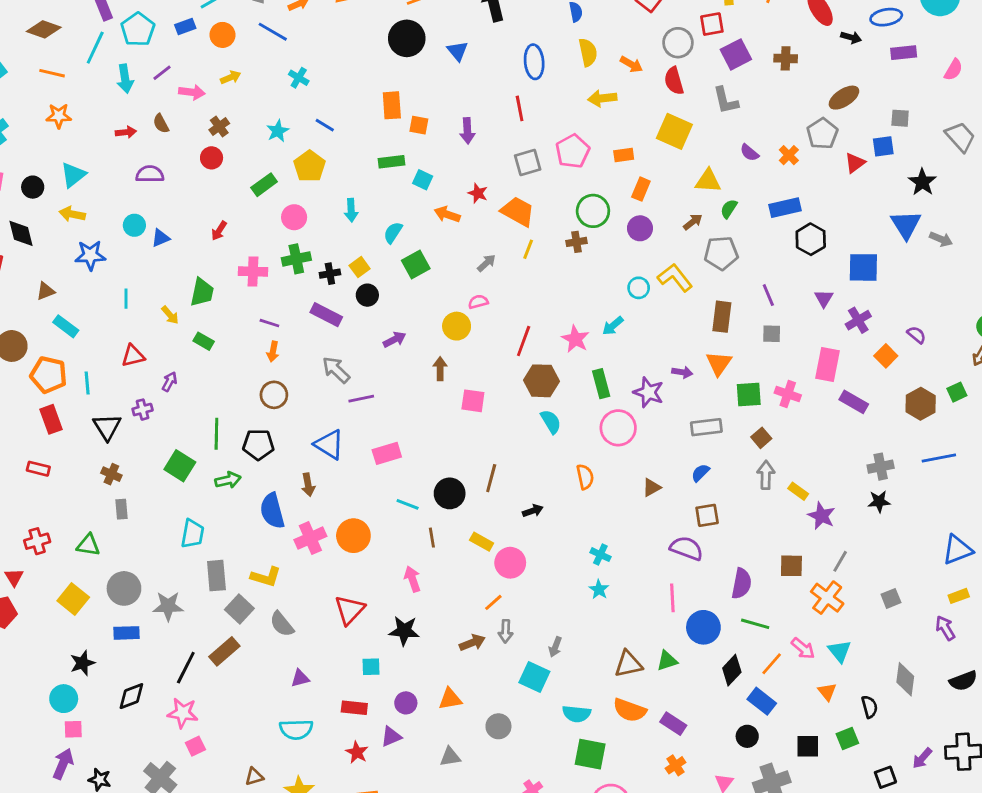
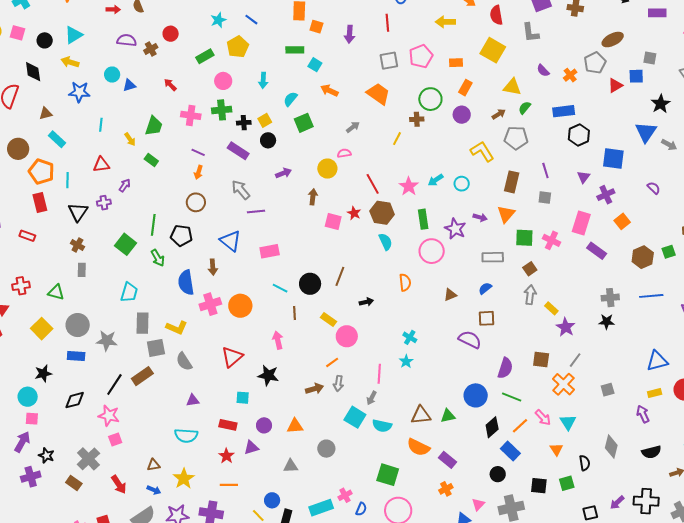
brown cross: (219, 127) -> (151, 49), moved
red star: (478, 193) -> (354, 213), moved
red arrow: (219, 231) -> (170, 85), turned 96
yellow line: (528, 249) -> (397, 139), moved
cyan circle: (639, 288) -> (462, 184), moved
purple semicircle: (917, 335) -> (654, 188), moved
red line: (524, 341) -> (373, 184), turned -55
green arrow: (228, 480) -> (158, 258), turned 66
pink line: (672, 598) -> (379, 374), moved
gray square: (239, 609) -> (156, 348), turned 30
cyan semicircle: (577, 714) -> (382, 426), moved

